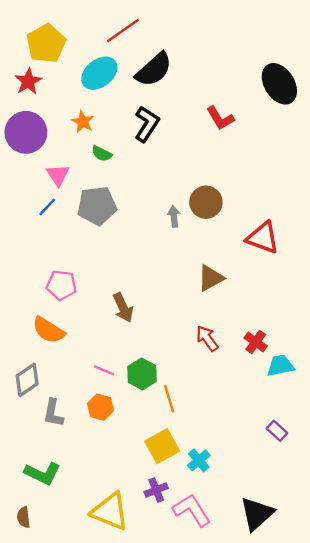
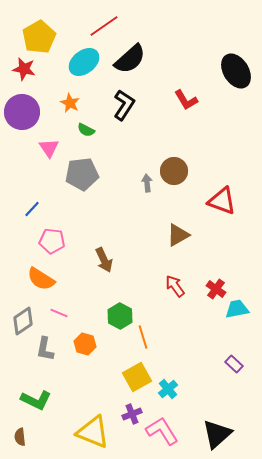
red star: (28, 81) -> (24, 69), turned -30
blue line: (47, 207) -> (32, 209), moved
pink line: (104, 370) -> (59, 313), moved

